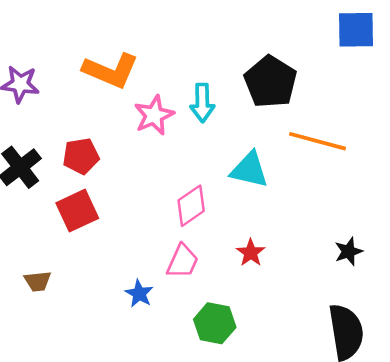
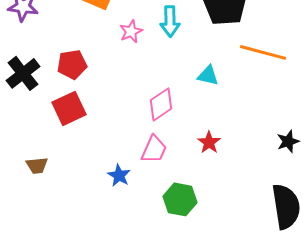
pink star: (154, 115) -> (131, 31), size x0.7
cyan triangle: (249, 170) -> (208, 75), size x0.7

